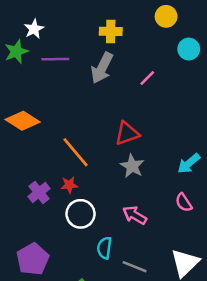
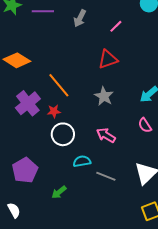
gray arrow: (102, 68) -> (80, 18), size x0.7
red triangle: (127, 133) -> (108, 59), moved
purple cross: (39, 192) -> (28, 103), moved, size x1.4
cyan semicircle: (104, 248) -> (82, 161), turned 72

